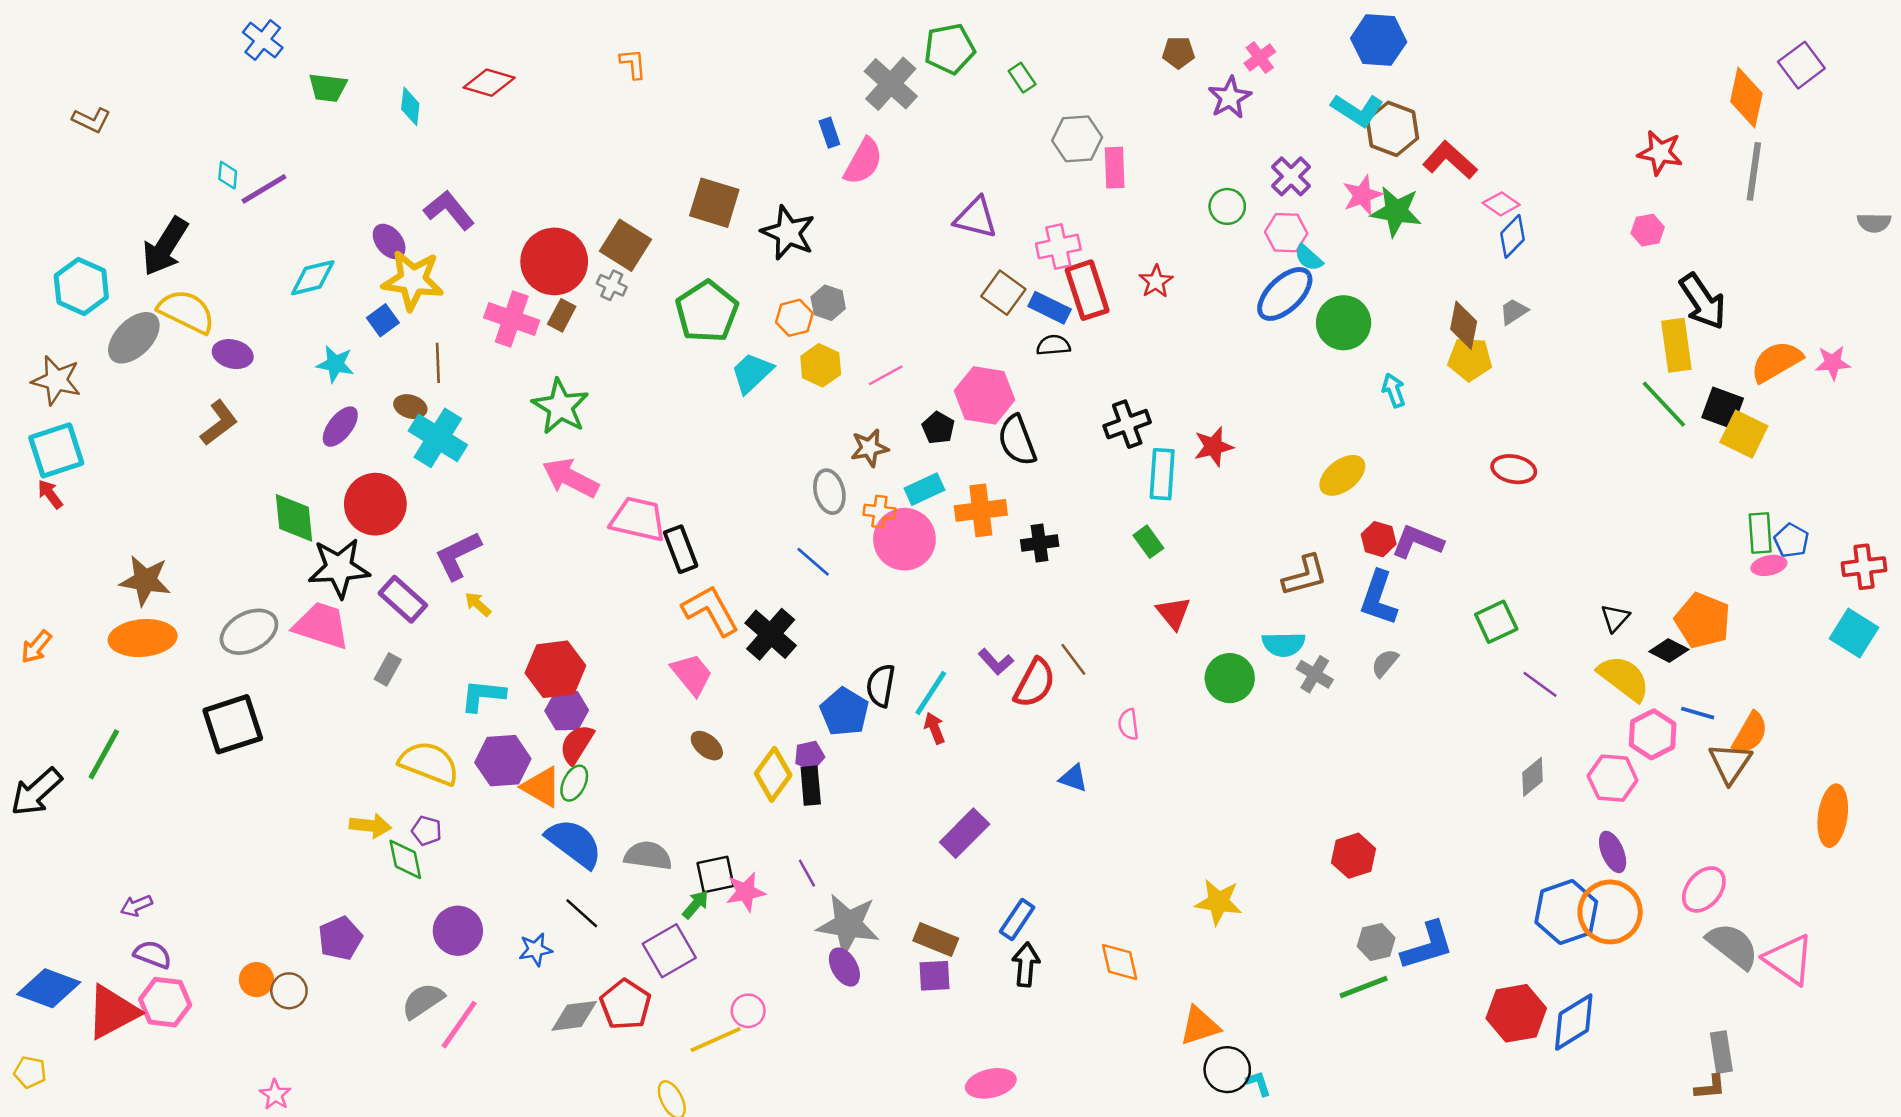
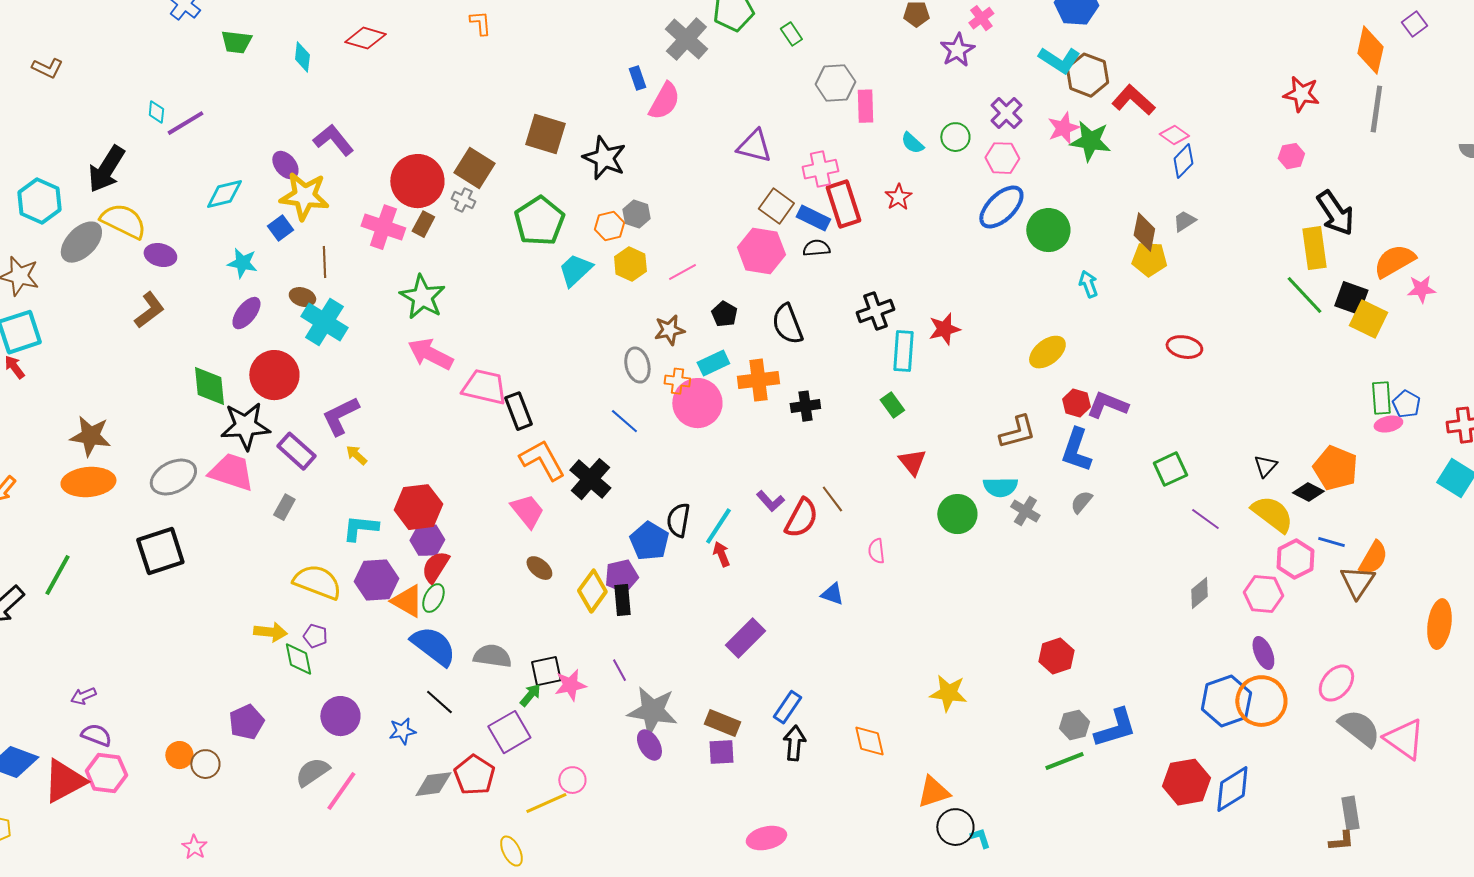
purple square: (1801, 65) -> (1414, 24), size x0.7
cyan semicircle: (1309, 258) -> (912, 143), moved
pink star: (1833, 363) -> (1421, 289), moved
pink hexagon: (985, 395) -> (761, 251), moved
purple pentagon: (809, 756) -> (621, 576), size x1.4

